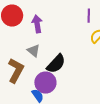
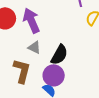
purple arrow: (37, 24) -> (31, 21), size x1.4

